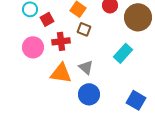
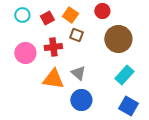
brown circle: (138, 17) -> (118, 39), moved
red square: (47, 19) -> (47, 18), moved
cyan rectangle: (123, 53) -> (124, 75), moved

